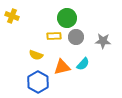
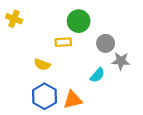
gray circle: (76, 37) -> (106, 43), moved
gray star: (103, 41) -> (121, 61), moved
orange triangle: (62, 67) -> (73, 100), moved

